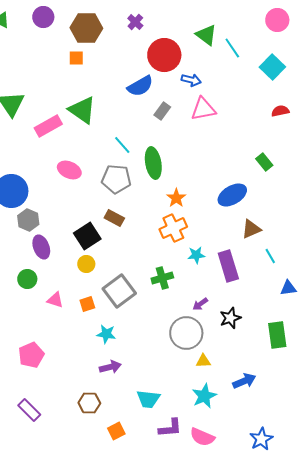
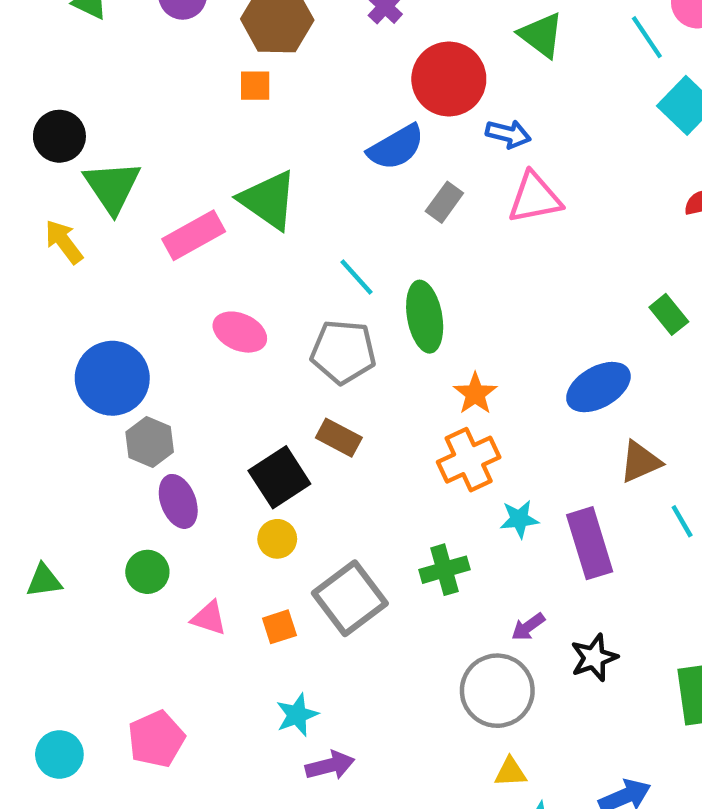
cyan line: (232, 48) -> (647, 37), moved
cyan star: (106, 334) -> (297, 715), moved, turned -30
yellow triangle: (203, 361) -> (510, 772), moved

